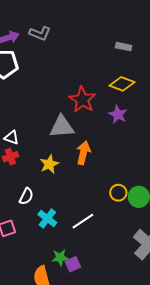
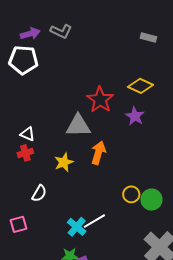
gray rectangle: (124, 47) -> (148, 37), moved
cyan cross: (47, 219) -> (77, 227), moved

